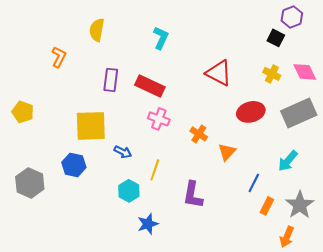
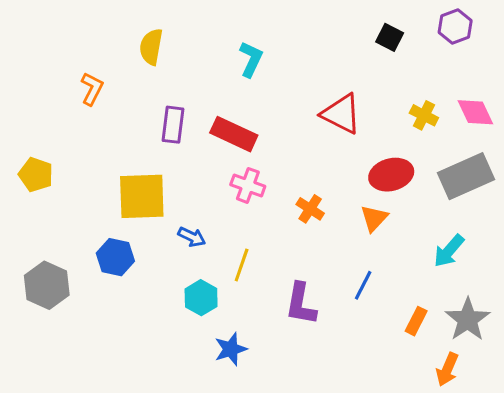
black square: (276, 38) -> (390, 37), moved
orange triangle: (227, 152) -> (374, 218), moved
blue line: (254, 183) -> (363, 285), moved

